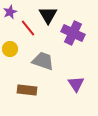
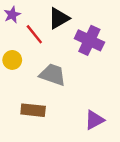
black triangle: (48, 15) -> (59, 18), turned 30
purple triangle: (76, 84) -> (94, 120), moved, turned 36

